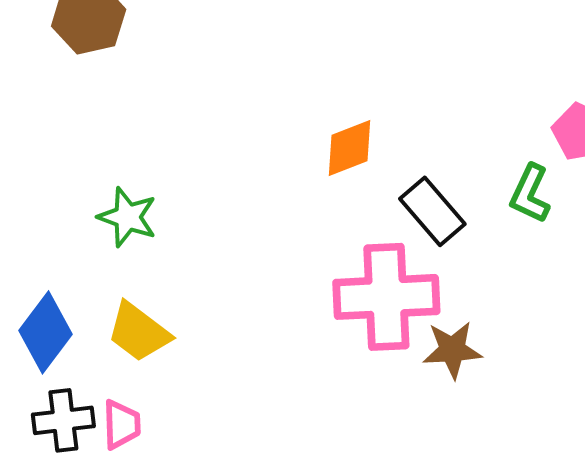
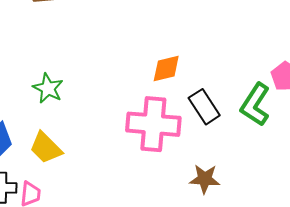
green L-shape: (530, 194) -> (255, 105), size x1.4
pink cross: (386, 297) -> (153, 124), moved

